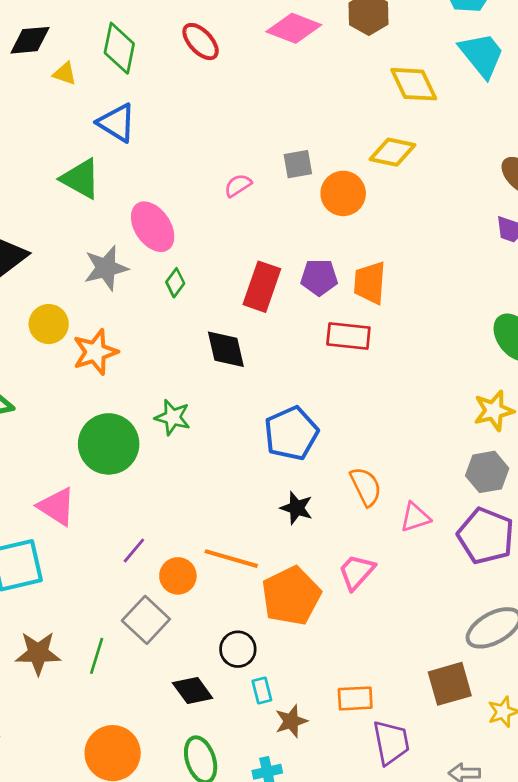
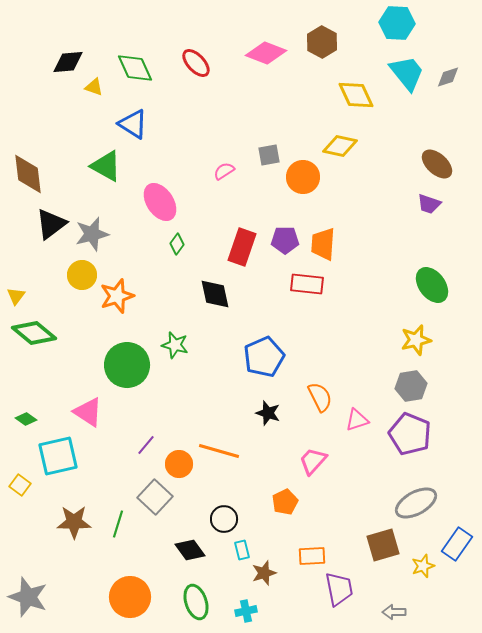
green diamond: (119, 48) -> (135, 68), turned -36
gray star: (106, 268) -> (92, 234), moved
orange pentagon: (291, 596) -> (285, 502), moved, size x0.6

